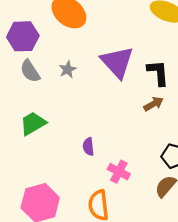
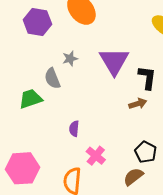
gray semicircle: (30, 71) -> (52, 78), moved

